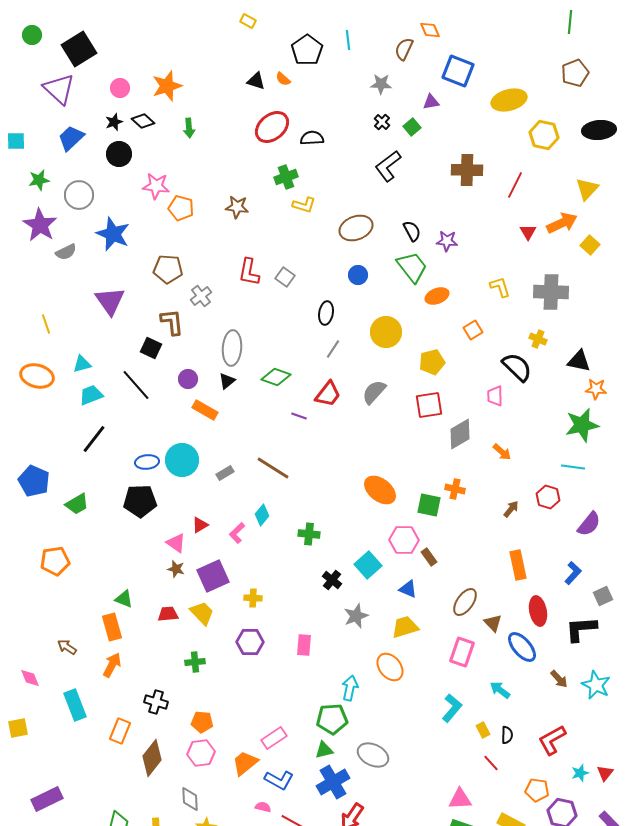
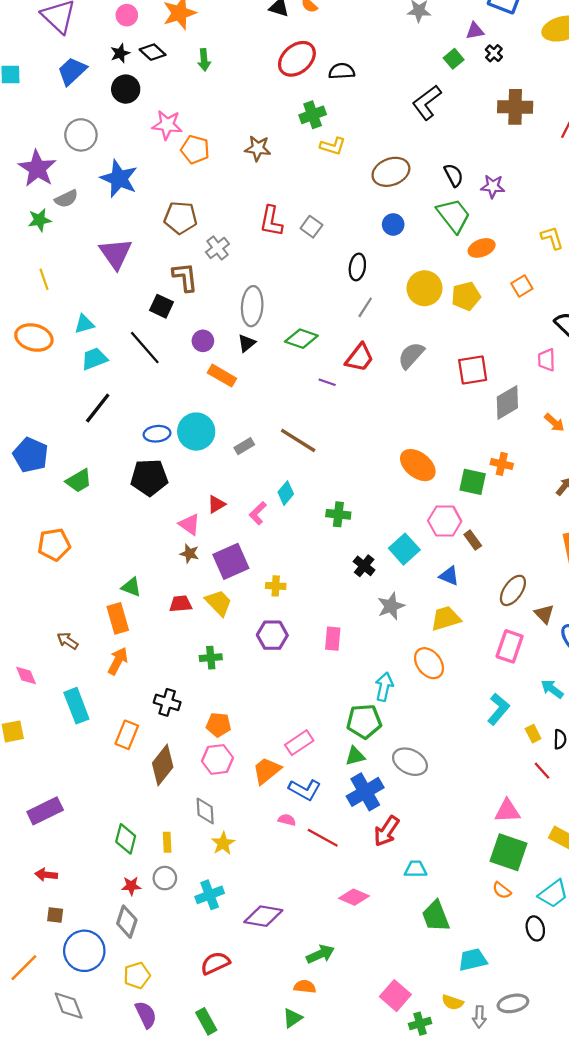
black cross: (382, 122) -> (494, 53), moved
green star: (39, 180) -> (40, 220), moved
yellow pentagon: (432, 362) -> (466, 296), moved

